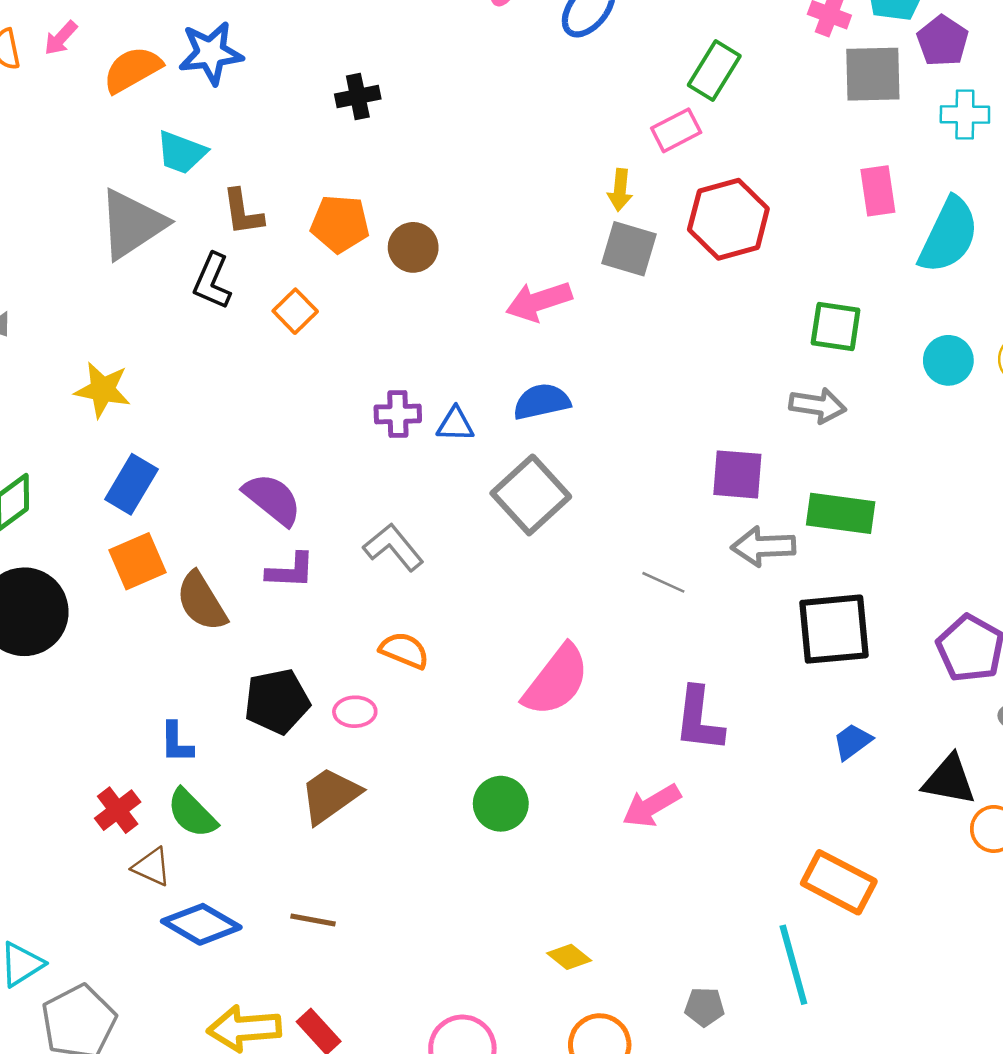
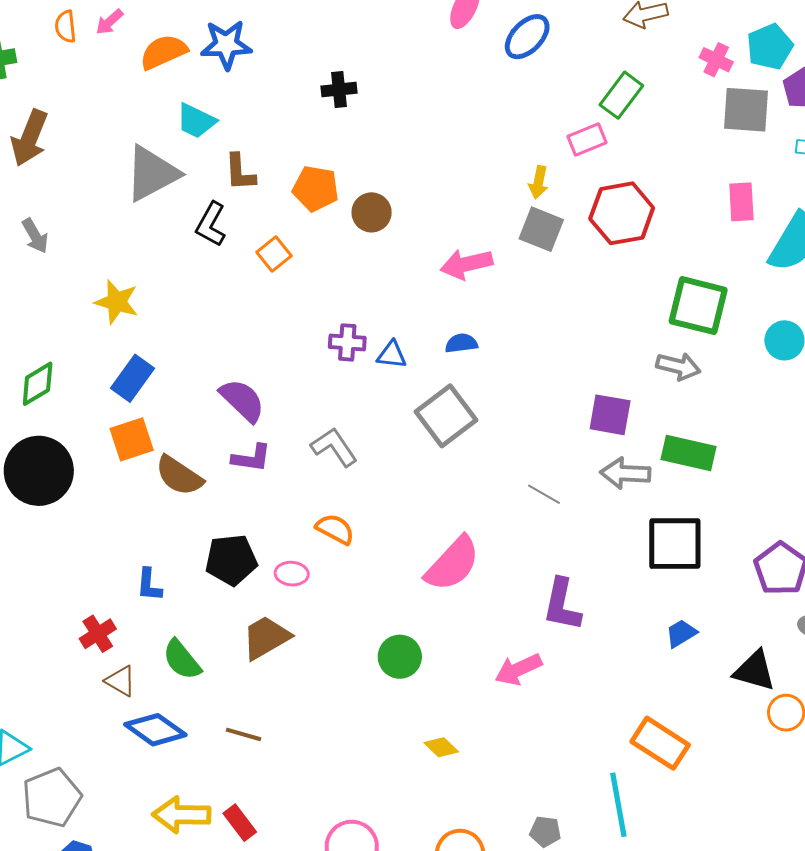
green square: (836, 327) -> (698, 306), size x1.4
blue semicircle: (542, 402) -> (461, 343), size x0.7
brown semicircle: (201, 601) -> (179, 476), turned -30
green semicircle: (192, 813) -> (182, 660), moved
yellow diamond: (569, 957) -> (441, 747), moved

